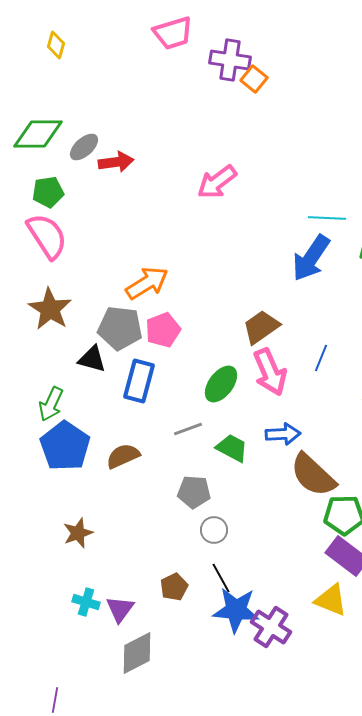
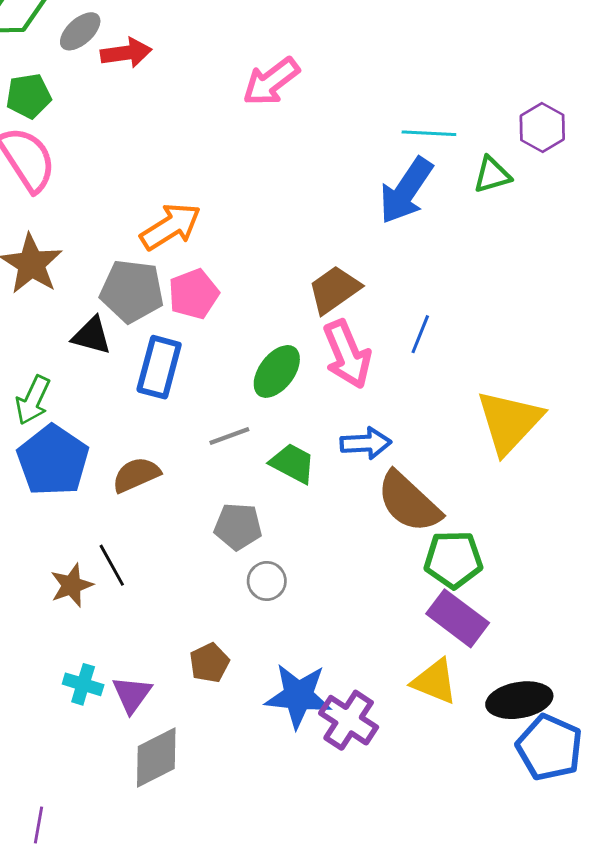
black line: (221, 578) -> (112, 565), moved

